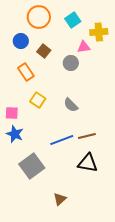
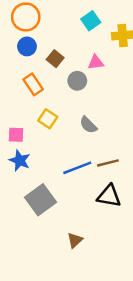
orange circle: (39, 17) -> (26, 17), moved
pink triangle: (84, 47) -> (96, 62), moved
gray circle: (71, 63) -> (77, 81), moved

